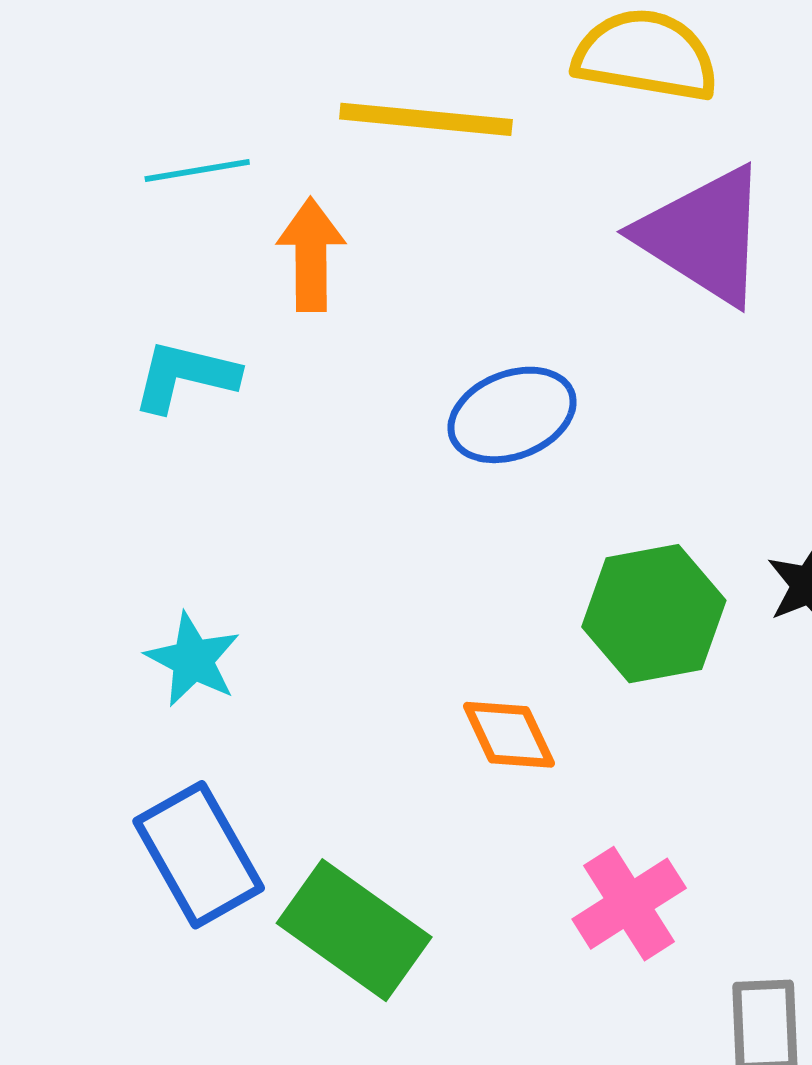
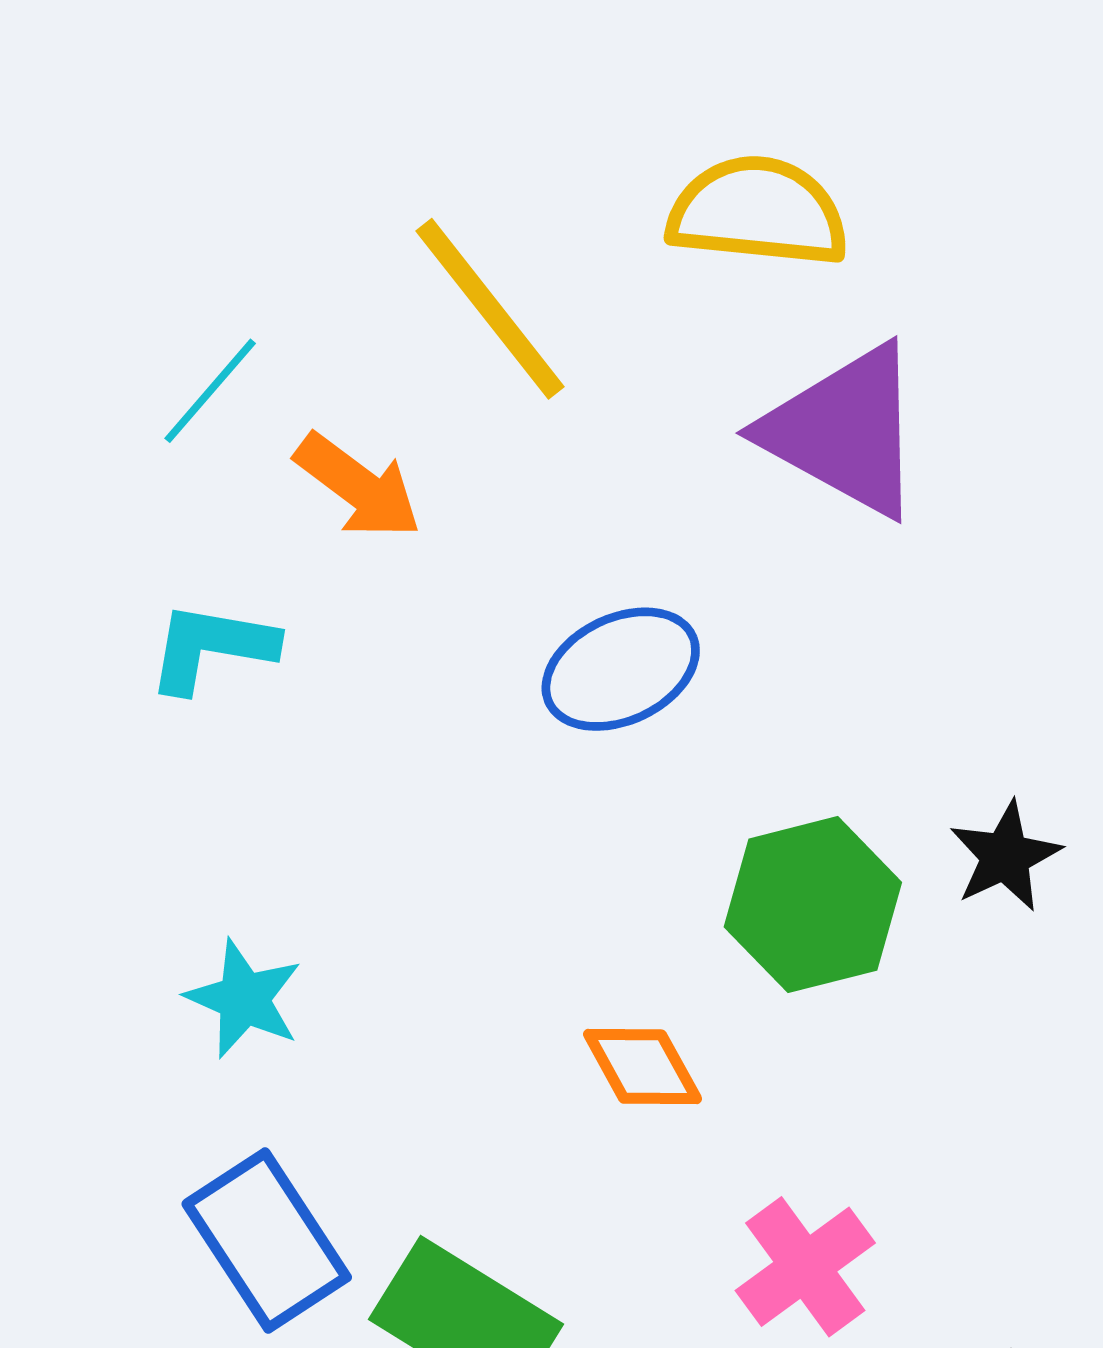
yellow line: (426, 119) -> (490, 309), turned 50
cyan line: (197, 170) -> (210, 391), turned -36
orange arrow: (311, 255) -> (358, 486), turned 131

